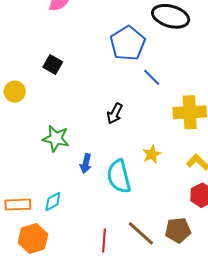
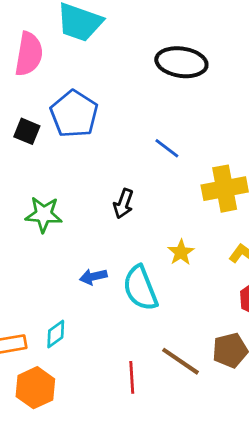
blue pentagon: (128, 43) -> (74, 114), moved
black square: (53, 64) -> (27, 131), moved
green star: (56, 138) -> (44, 214), moved
blue arrow: (86, 163) -> (93, 277), turned 72

